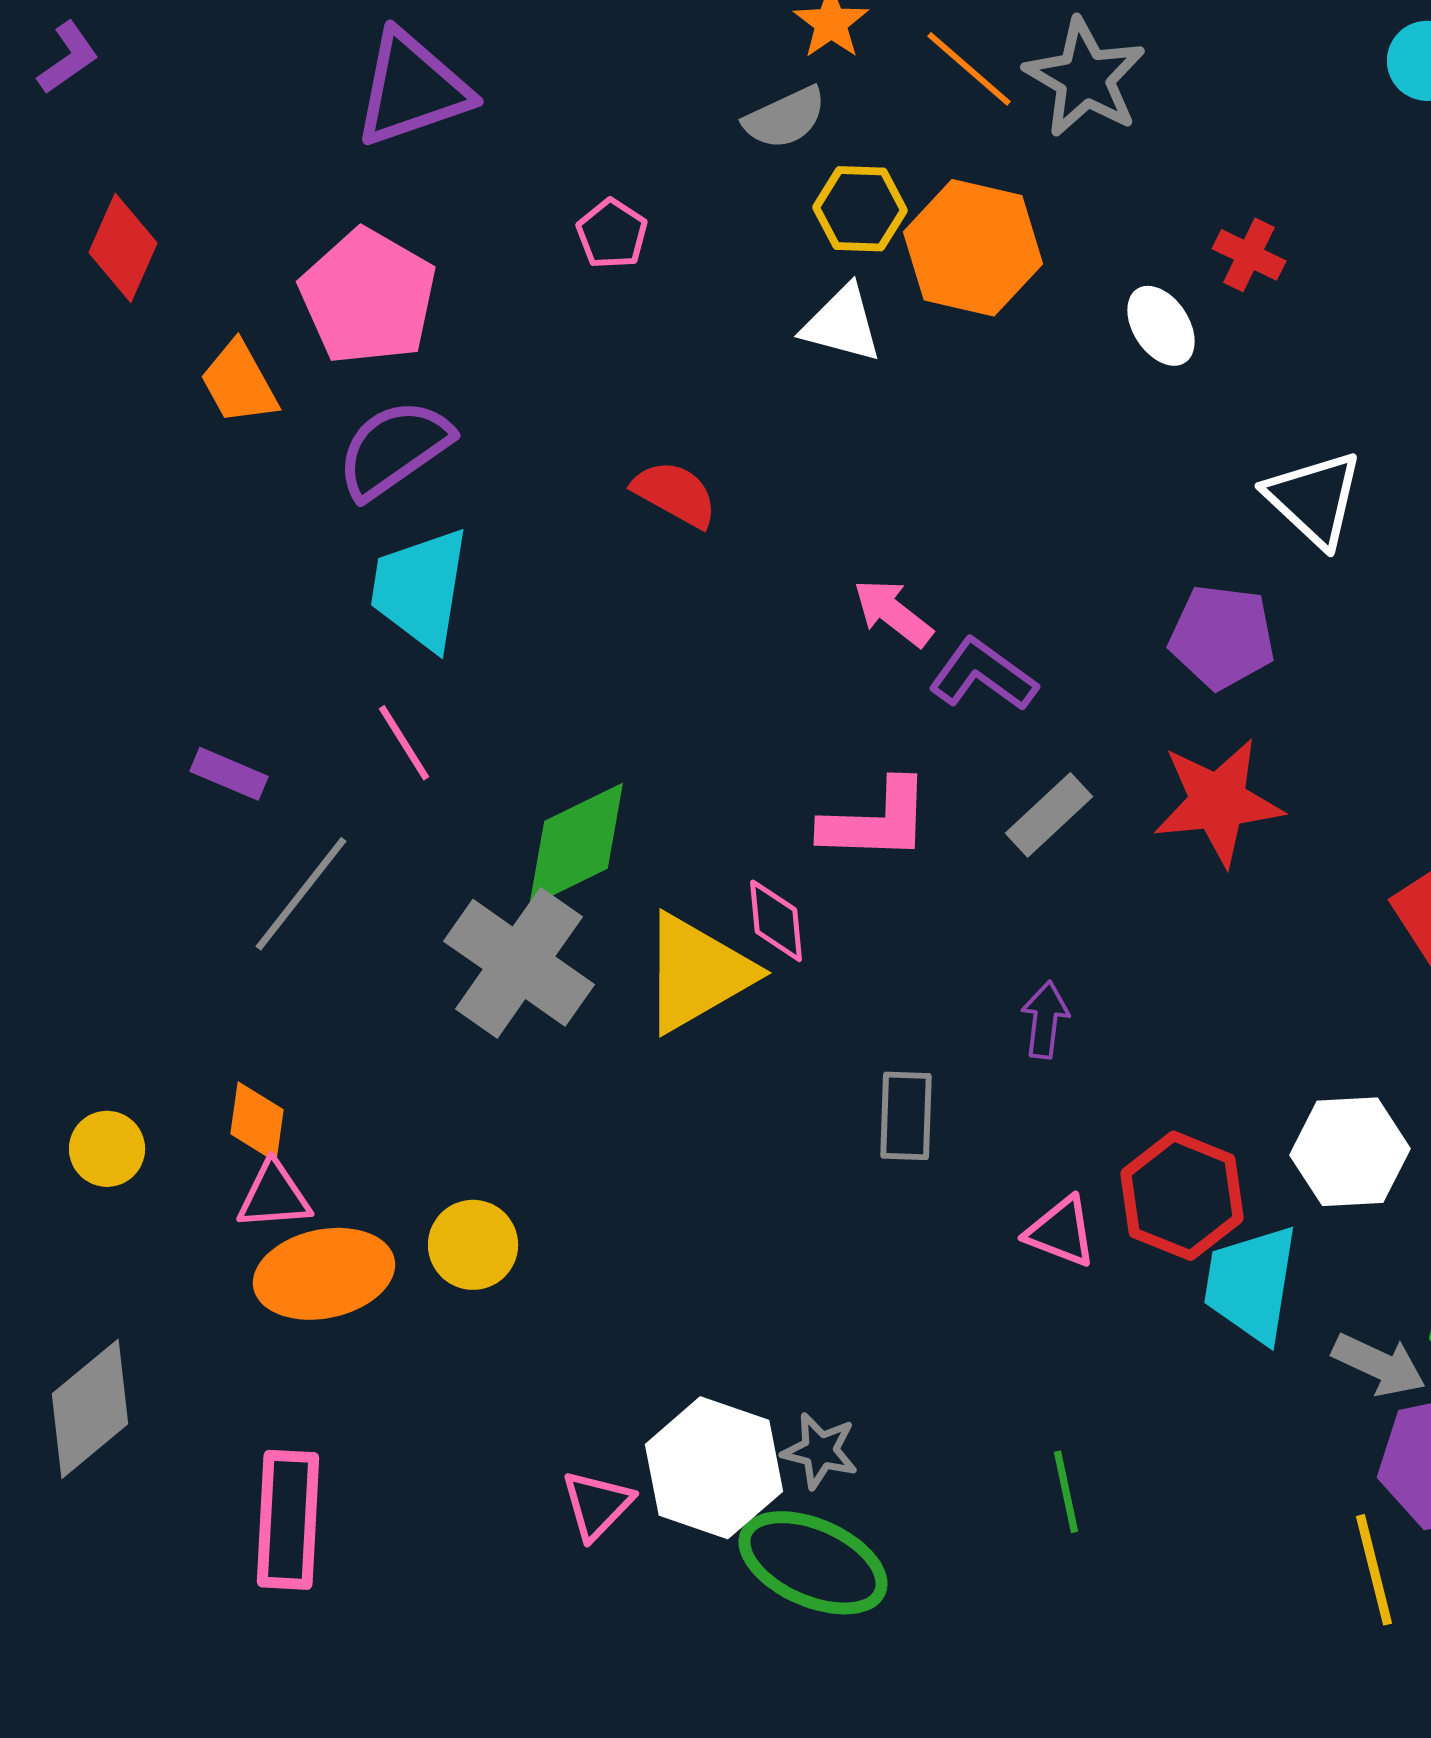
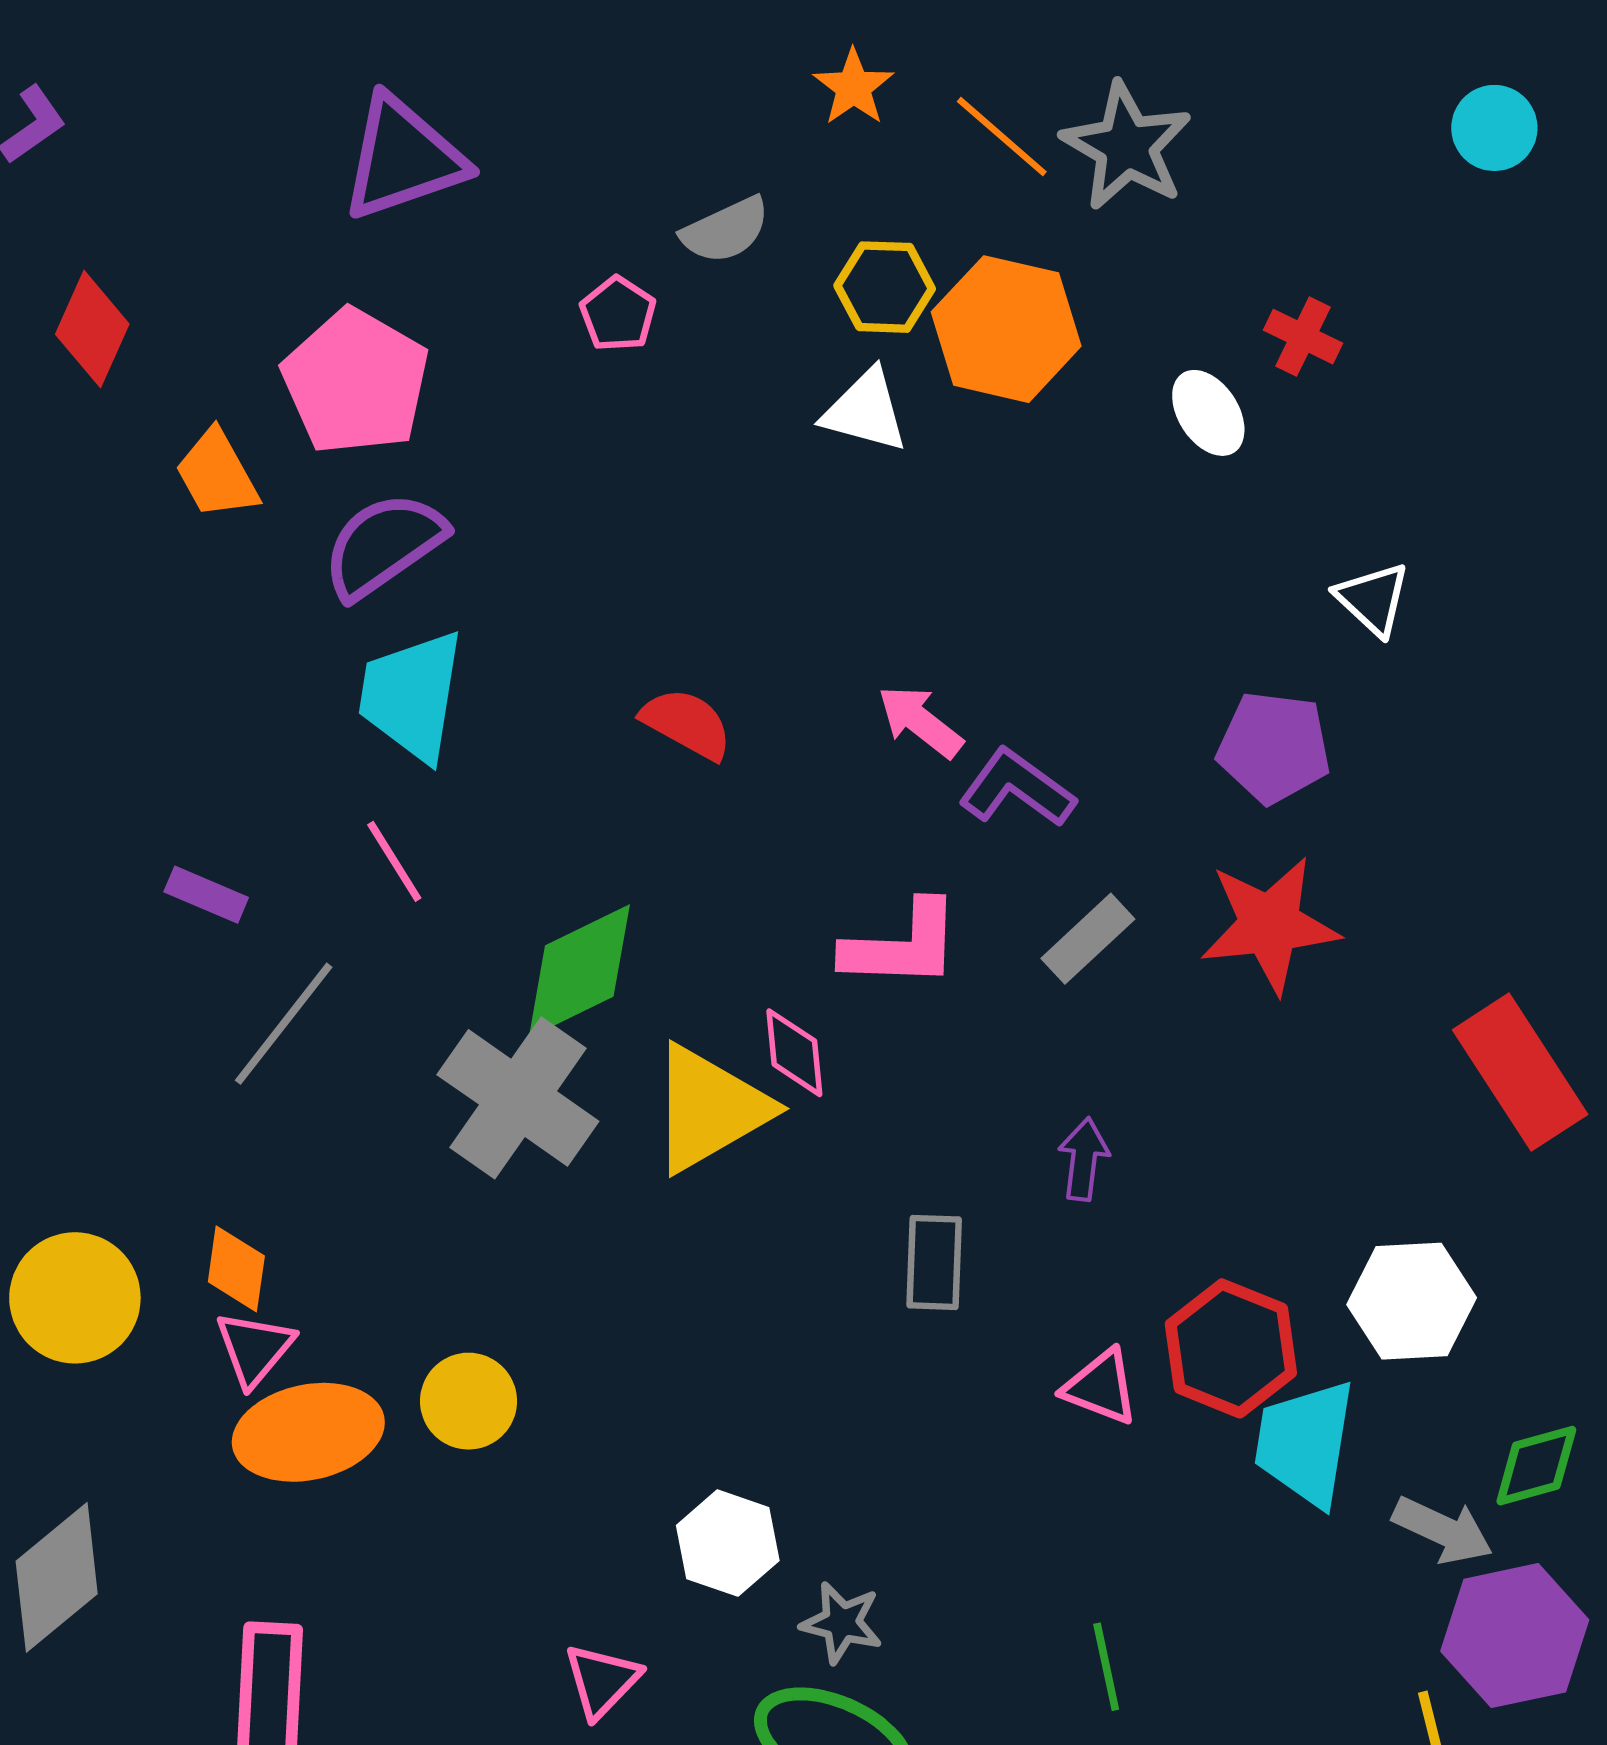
gray semicircle: (785, 118) -> (726, 230), moved
red semicircle: (675, 494) -> (687, 724), moved
white triangle: (1314, 499) -> (1373, 599), size x0.7
yellow circle: (107, 1149) -> (75, 1298), size x1.6
pink triangle: (274, 1196) -> (255, 1348), turned -46
white hexagon: (714, 1468) -> (728, 1543), moved, size x0.7

